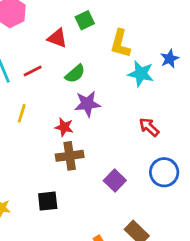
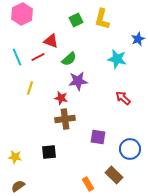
red triangle: (57, 38) -> (51, 41), moved
yellow L-shape: (120, 44) -> (102, 19), moved
blue star: (170, 59) -> (138, 39), moved
blue circle: (164, 172) -> (130, 149), moved
purple square: (115, 180) -> (98, 137), turned -35

